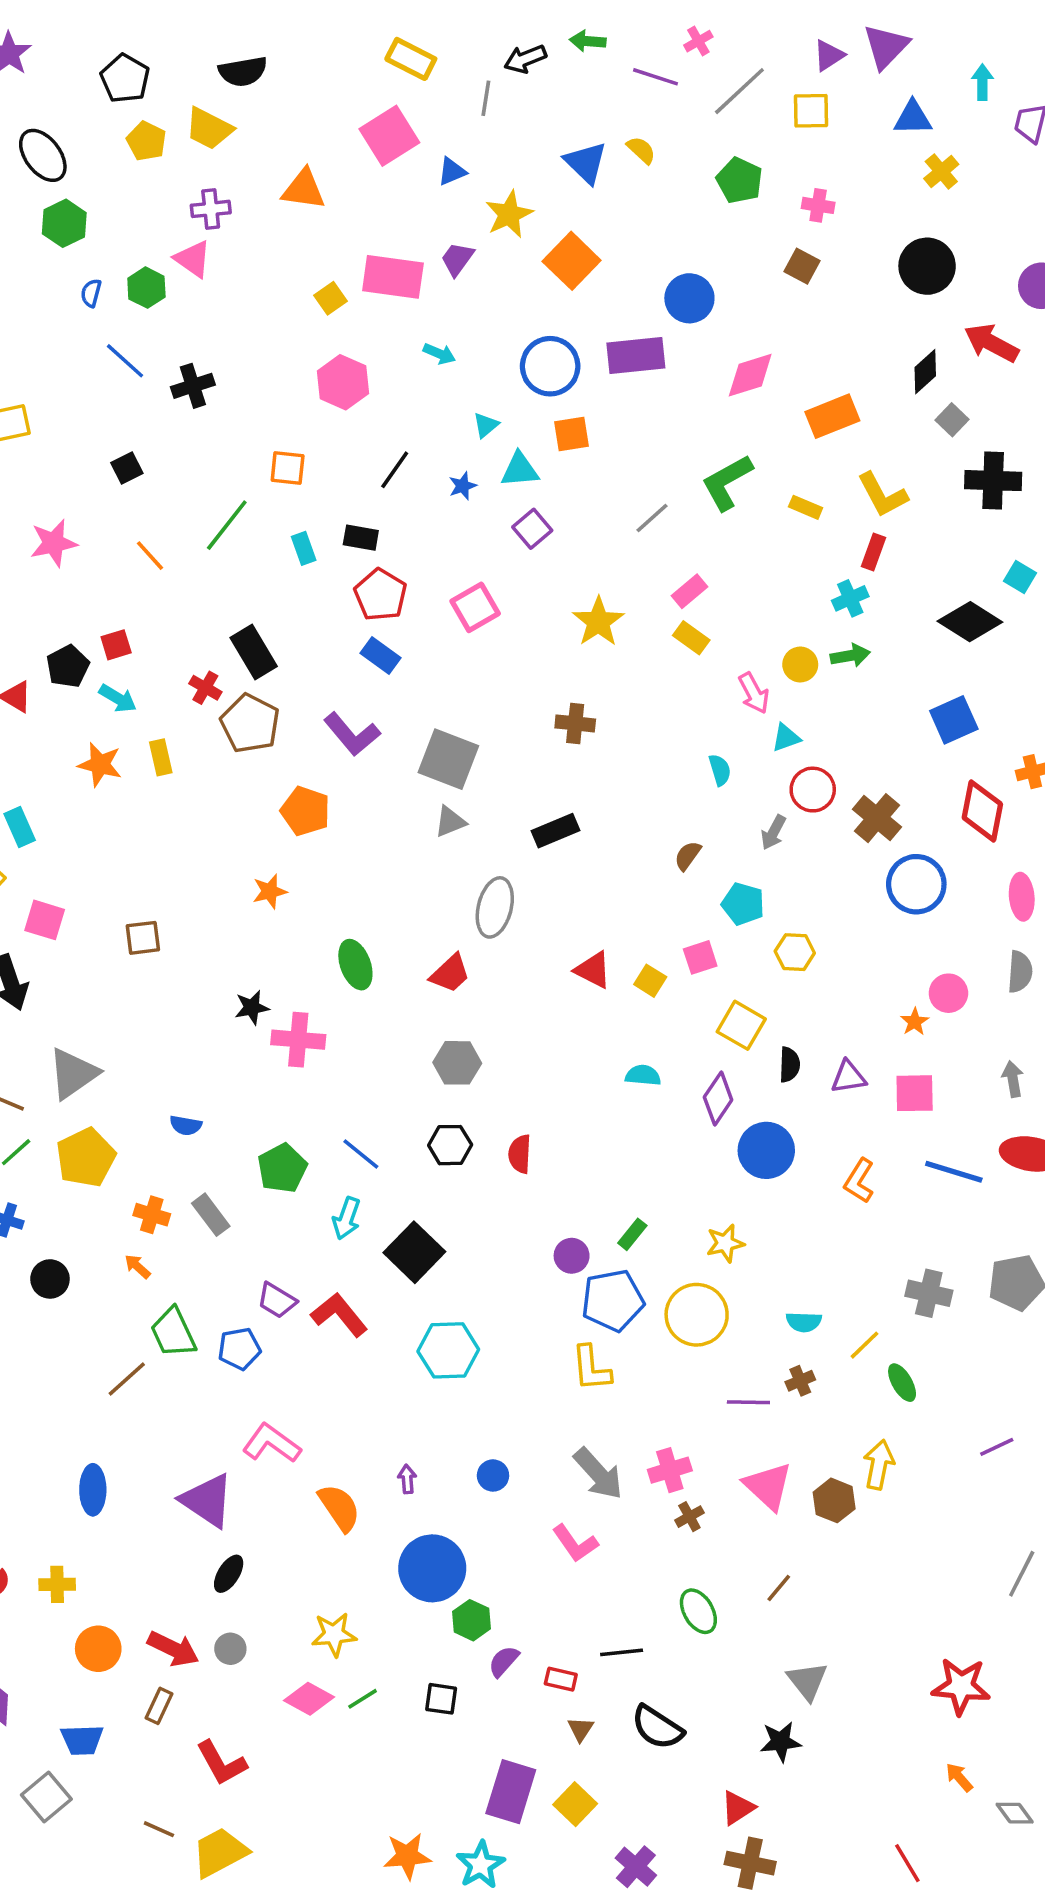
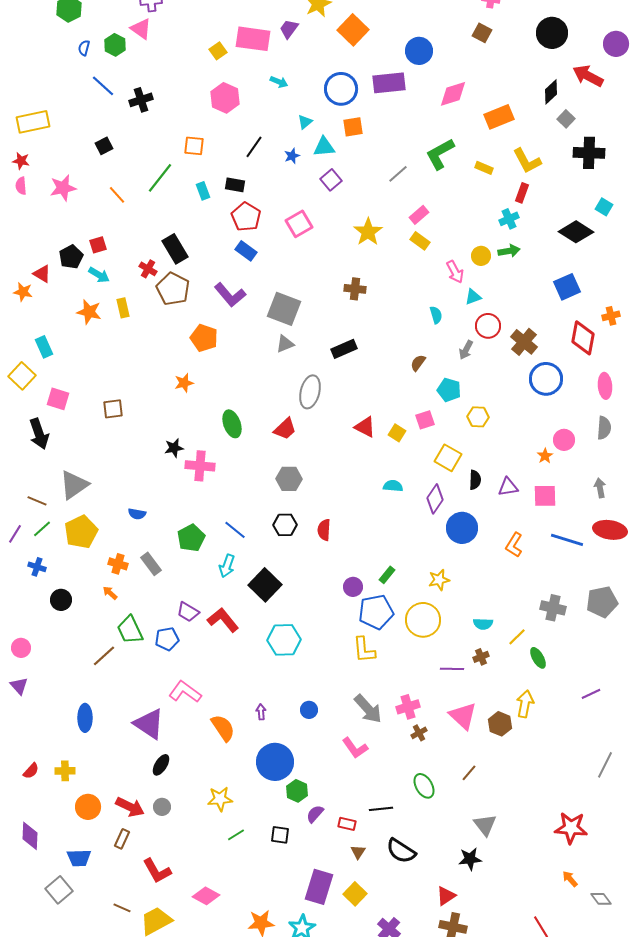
pink diamond: (309, 1699) -> (206, 896), moved

